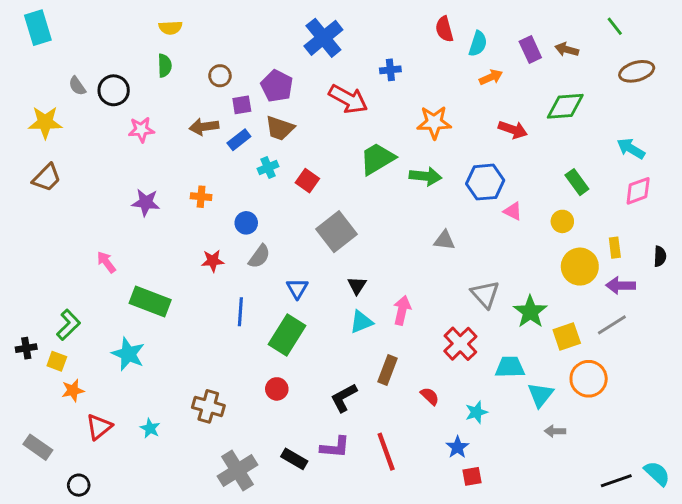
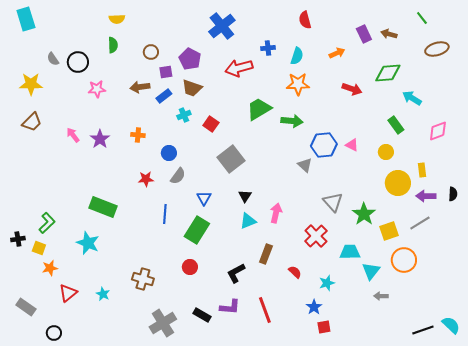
cyan semicircle: (478, 44) -> (297, 56), moved
red arrow: (348, 99) -> (239, 68), turned 136
cyan arrow: (631, 149) -> (412, 98), moved
blue hexagon: (485, 182) -> (324, 145), moved
purple star: (146, 202) -> (100, 139), turned 30
gray triangle: (444, 240) -> (305, 165), turned 35
black semicircle: (660, 256) -> (453, 194), moved
pink arrow: (106, 262) -> (73, 135), moved

